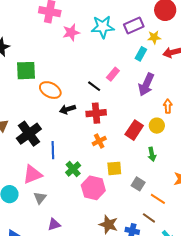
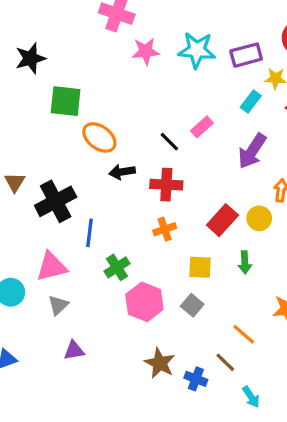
yellow square: (114, 168) -> (200, 267), moved
gray square: (138, 184) -> (192, 305), moved

